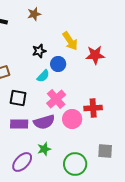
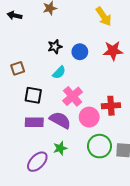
yellow arrow: (70, 41) -> (104, 17), moved
blue circle: (58, 64) -> (80, 52), moved
purple semicircle: (44, 122) -> (60, 120), turned -135
green circle: (75, 164) -> (100, 146), moved

